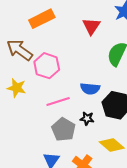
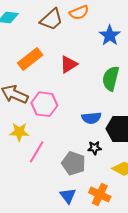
red triangle: (91, 26) -> (69, 64), moved, turned 36
pink line: (58, 102) -> (37, 152), moved, turned -30

